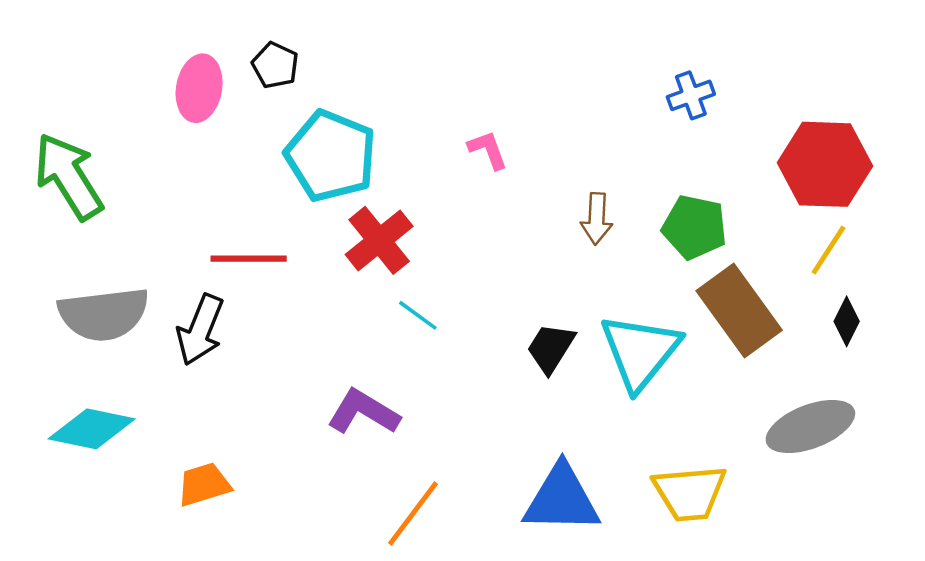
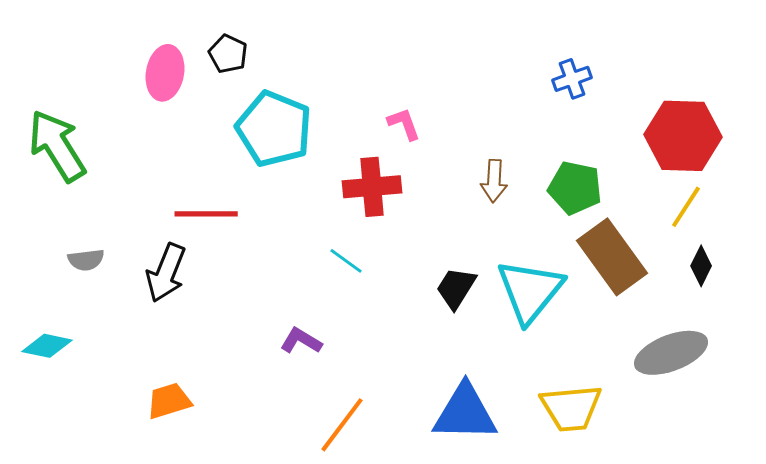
red cross: (379, 240) -> (372, 187), moved, turned 34
gray semicircle: (104, 314) -> (86, 260), size x0.5
purple L-shape: (363, 412) -> (301, 341), size x0.7
cyan diamond: (92, 429) -> (47, 346), moved, size x0.7

